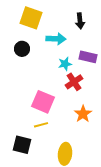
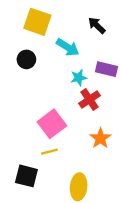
black arrow: (80, 21) -> (97, 25), turned 140
cyan arrow: (56, 39) -> (68, 47), turned 30
pink square: (43, 102) -> (52, 124), turned 30

